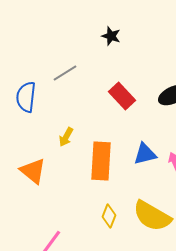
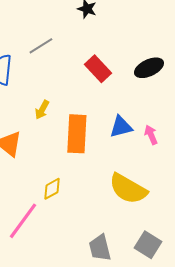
yellow diamond: (109, 216) -> (52, 189), moved, turned 40

